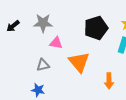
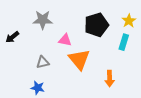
black arrow: (13, 26) -> (12, 37), moved
pink triangle: (56, 43) -> (65, 40), moved

